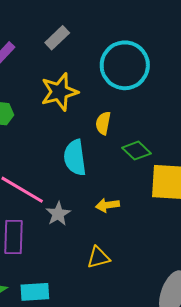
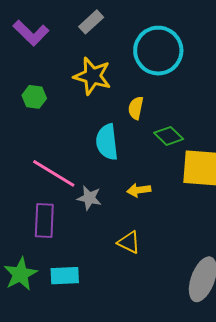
yellow star: (59, 92) -> (92, 76), turned 30
gray star: (58, 214) -> (89, 198), turned -30
yellow triangle: (98, 258) -> (129, 242), turned 40

